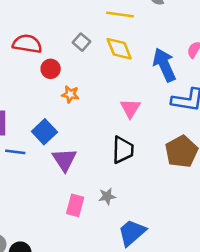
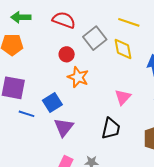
gray square: (82, 42) -> (95, 38), size x1.6
red semicircle: (27, 44) -> (64, 20), moved
orange star: (70, 94) -> (78, 77), size x1.5

